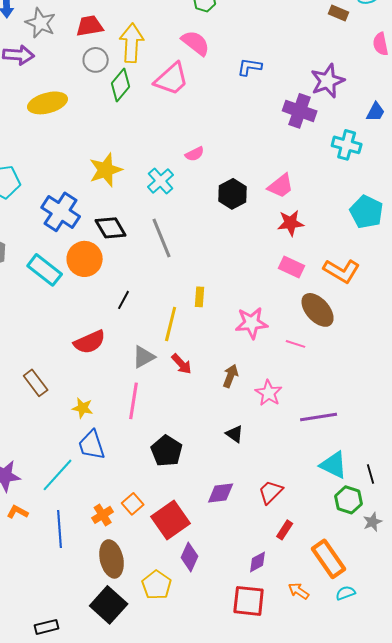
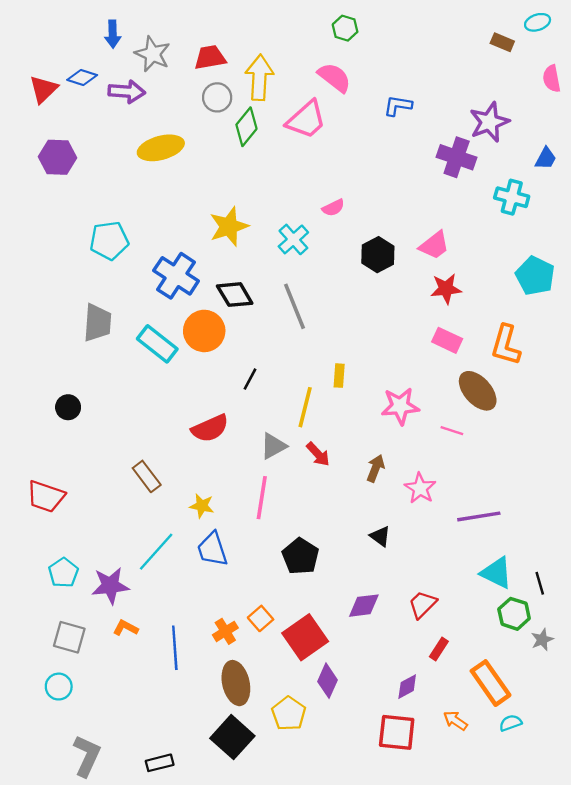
orange L-shape: (342, 271) -> (506, 345), turned 75
cyan line: (58, 475) -> (156, 552), moved

